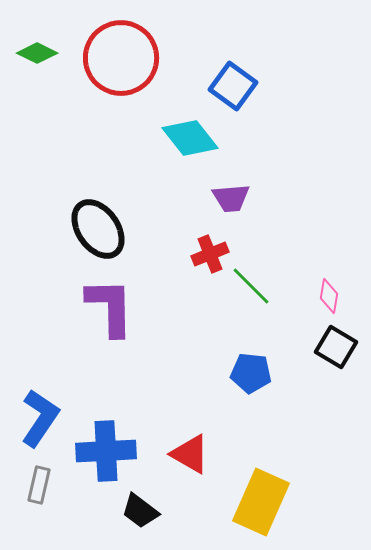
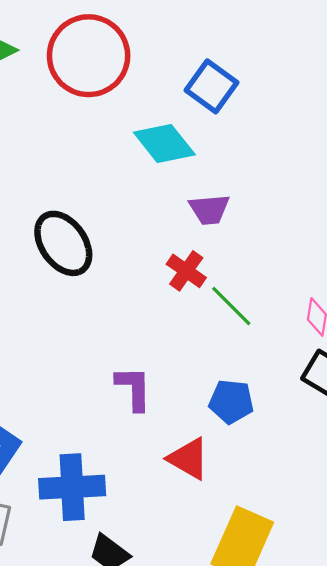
red cross: (210, 254) -> (186, 271), turned -33
purple L-shape: (110, 307) -> (134, 388), moved, size x0.7
red triangle: (190, 454) -> (188, 459), moved

